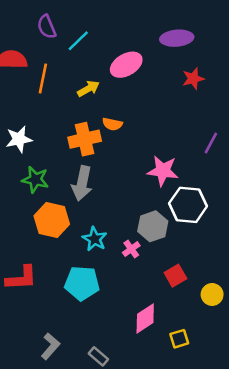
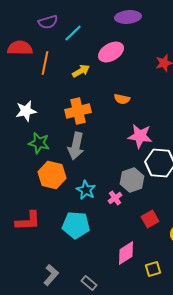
purple semicircle: (47, 27) -> (48, 22), turned -84
purple ellipse: (177, 38) -> (128, 17), moved
orange semicircle: (112, 124) -> (122, 99), moved

